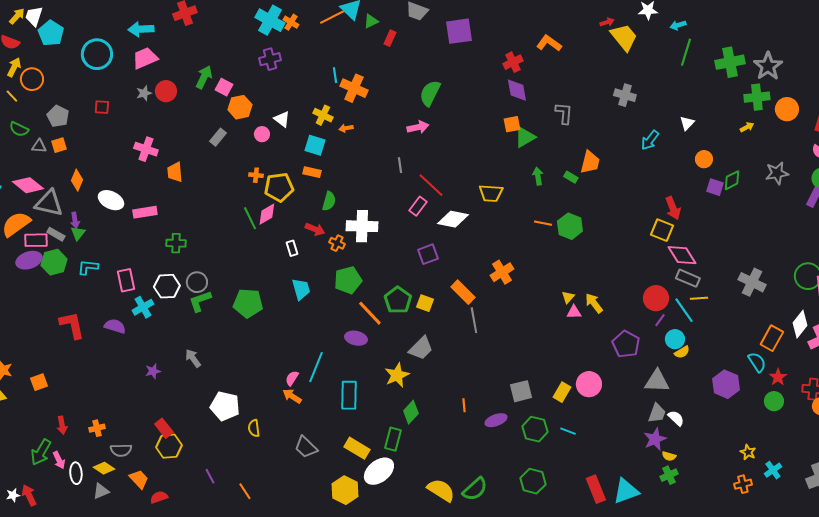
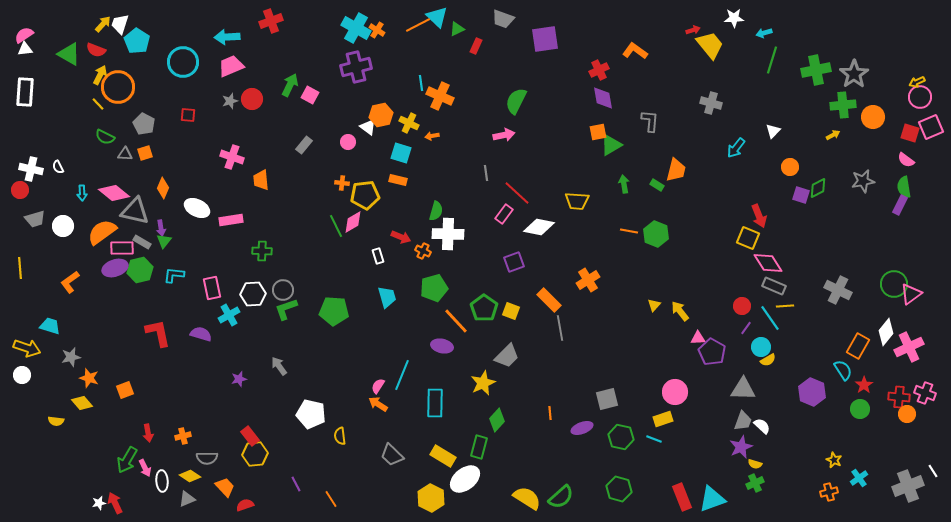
purple cross: (270, 59) -> (356, 67), size x1.4
orange circle: (32, 79) -> (118, 87), size x1.4
orange hexagon: (240, 107) -> (381, 115), moved
green semicircle: (329, 201) -> (436, 211), moved
red circle: (656, 298) -> (742, 306), size x0.7
pink triangle: (574, 312) -> (698, 338), moved
yellow rectangle: (562, 392) -> (663, 419), moved, turned 42

